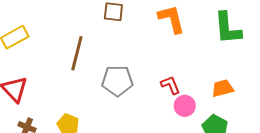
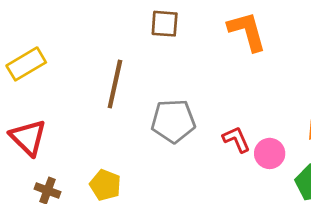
red L-shape: (170, 85) -> (236, 139), moved

